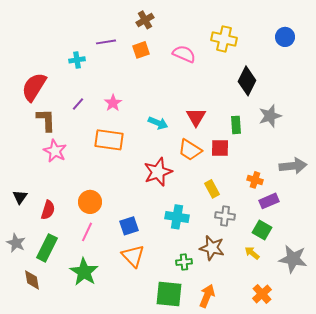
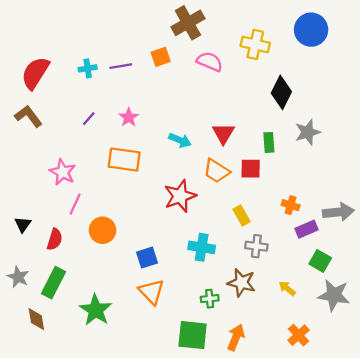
brown cross: (145, 20) -> (188, 23), moved, size x1.6
blue circle: (285, 37) -> (311, 30), moved, size x1.5
purple line: (106, 42) -> (121, 66), moved
red semicircle: (34, 87) -> (35, 73), moved
brown L-shape: (46, 120) -> (28, 116), moved, turned -35
gray arrow: (293, 166) -> (338, 212), moved
green square: (262, 230) -> (320, 261), moved
pink line: (87, 232) -> (75, 204), moved

